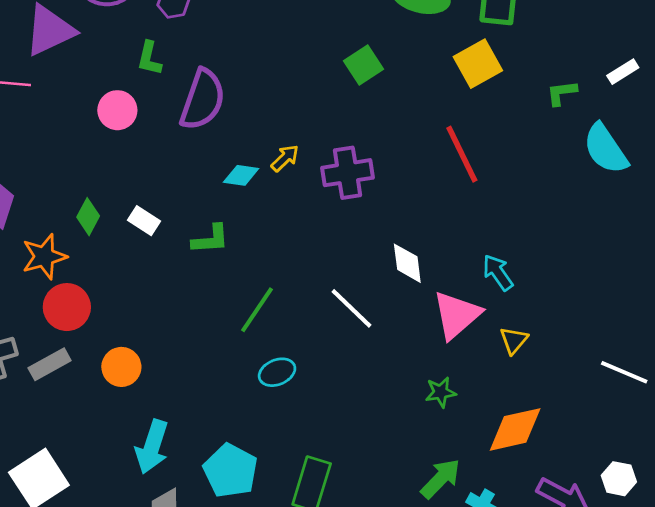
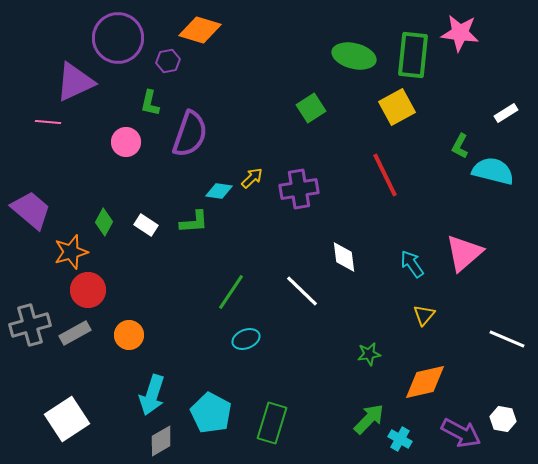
green L-shape: (562, 93) -> (460, 146), moved, turned -55
cyan semicircle: (606, 149) -> (493, 171), turned 138
green L-shape: (211, 239) -> (194, 222), moved
pink triangle: (457, 315) -> (464, 253), moved

